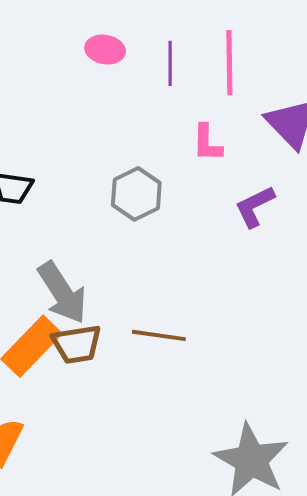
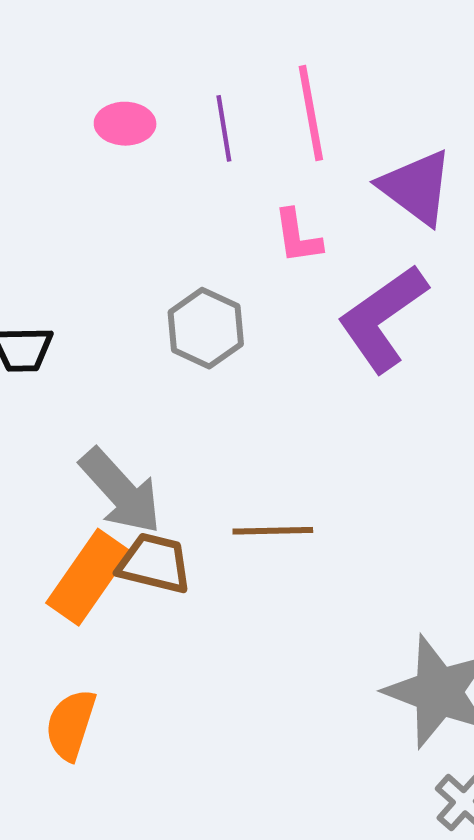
purple L-shape: (255, 206) -> (383, 318), size x1.6
brown trapezoid: (77, 344) -> (154, 563), turned -148

